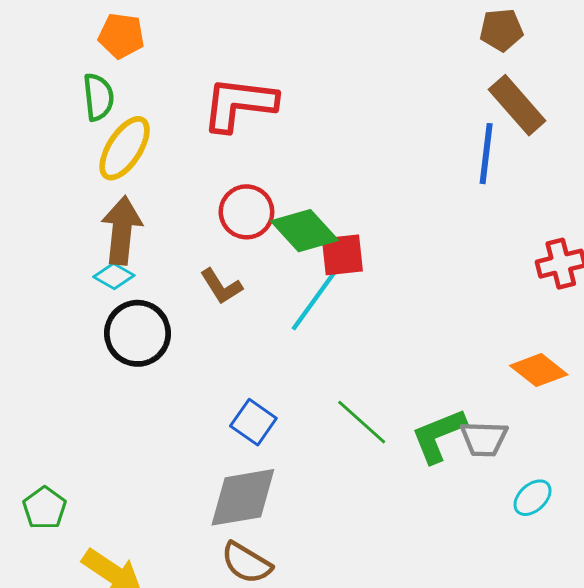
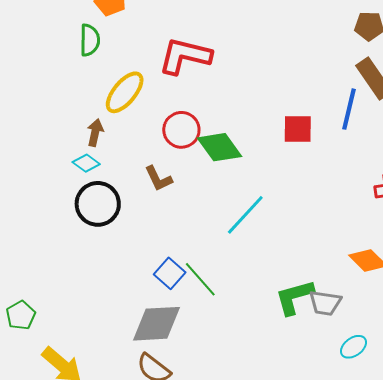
yellow ellipse: (125, 148) -> (125, 92), moved
brown arrow: (122, 230) -> (95, 133), size x0.6
red square: (342, 255) -> (298, 129), moved
cyan line: (314, 300) -> (245, 215), moved
green line: (362, 422) -> (200, 279), moved

